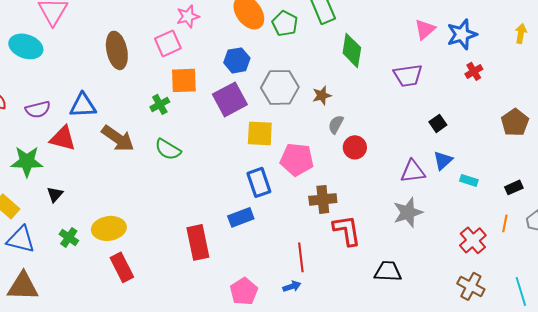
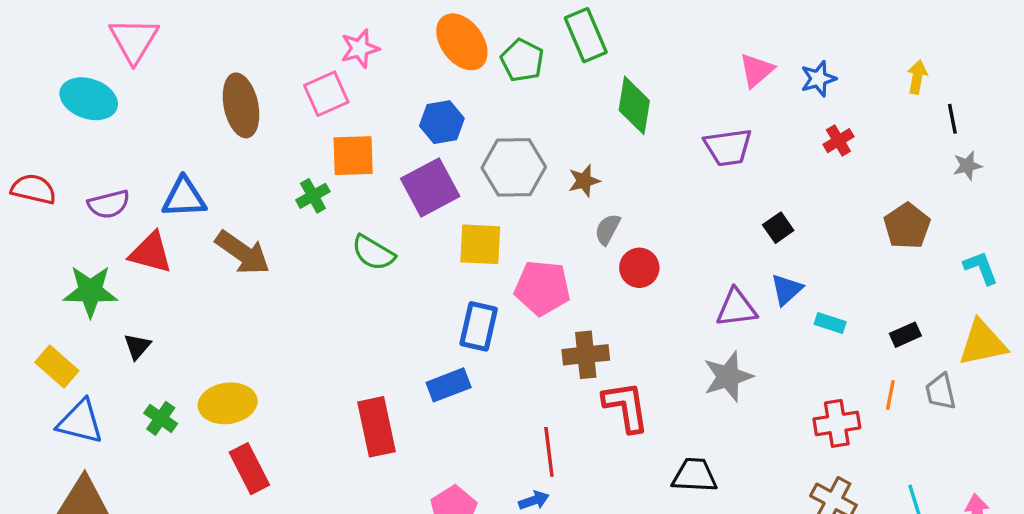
blue star: (462, 34) -> (818, 79), size x0.7
green semicircle: (168, 149) -> (373, 253), moved
blue rectangle: (259, 182) -> (479, 326), turned 32
red cross: (473, 240) -> (837, 423), turned 32

